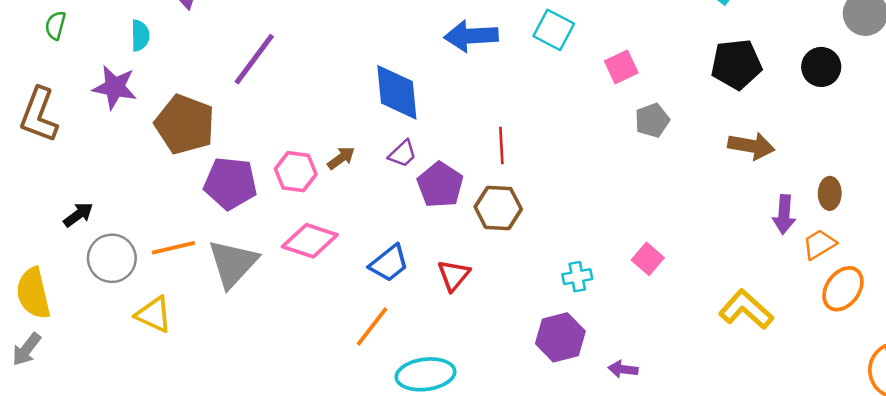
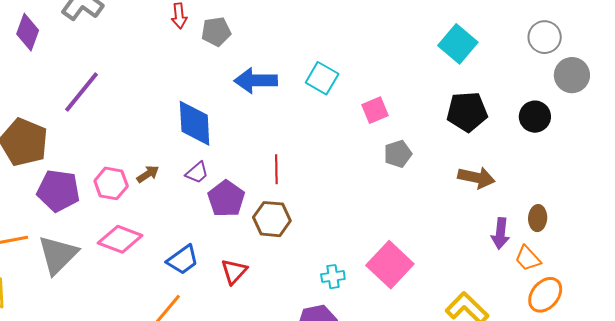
orange trapezoid: (819, 244) -> (528, 258), turned -104
pink square: (648, 259) -> (390, 265), size x1.8

